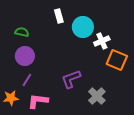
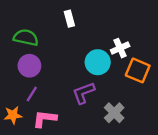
cyan circle: (83, 27) -> (98, 62), moved
green semicircle: (22, 32) -> (26, 37), size x1.5

